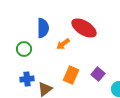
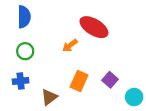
blue semicircle: (43, 28) -> (24, 17), moved
blue cross: (27, 79) -> (21, 81), moved

